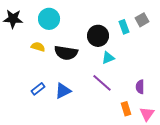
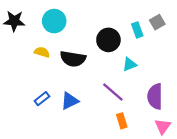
cyan triangle: (108, 58) -> (130, 64), moved
purple semicircle: (140, 87) -> (155, 96), size x1.6
orange rectangle: (126, 109) -> (122, 121), moved

